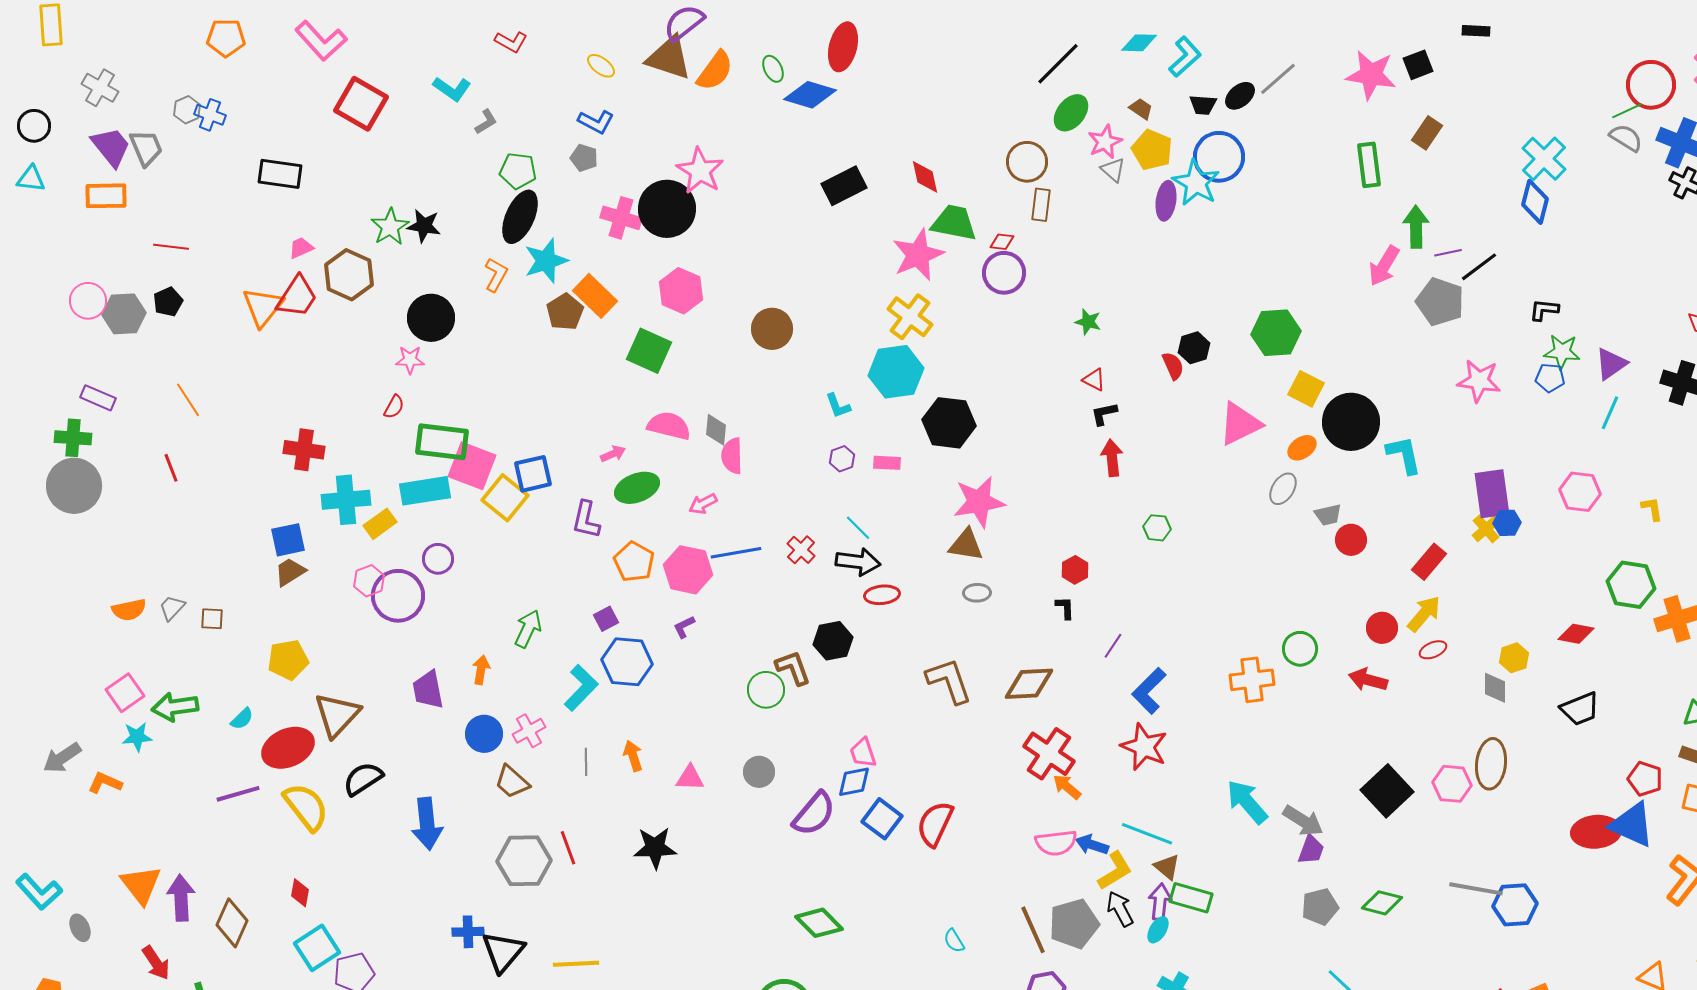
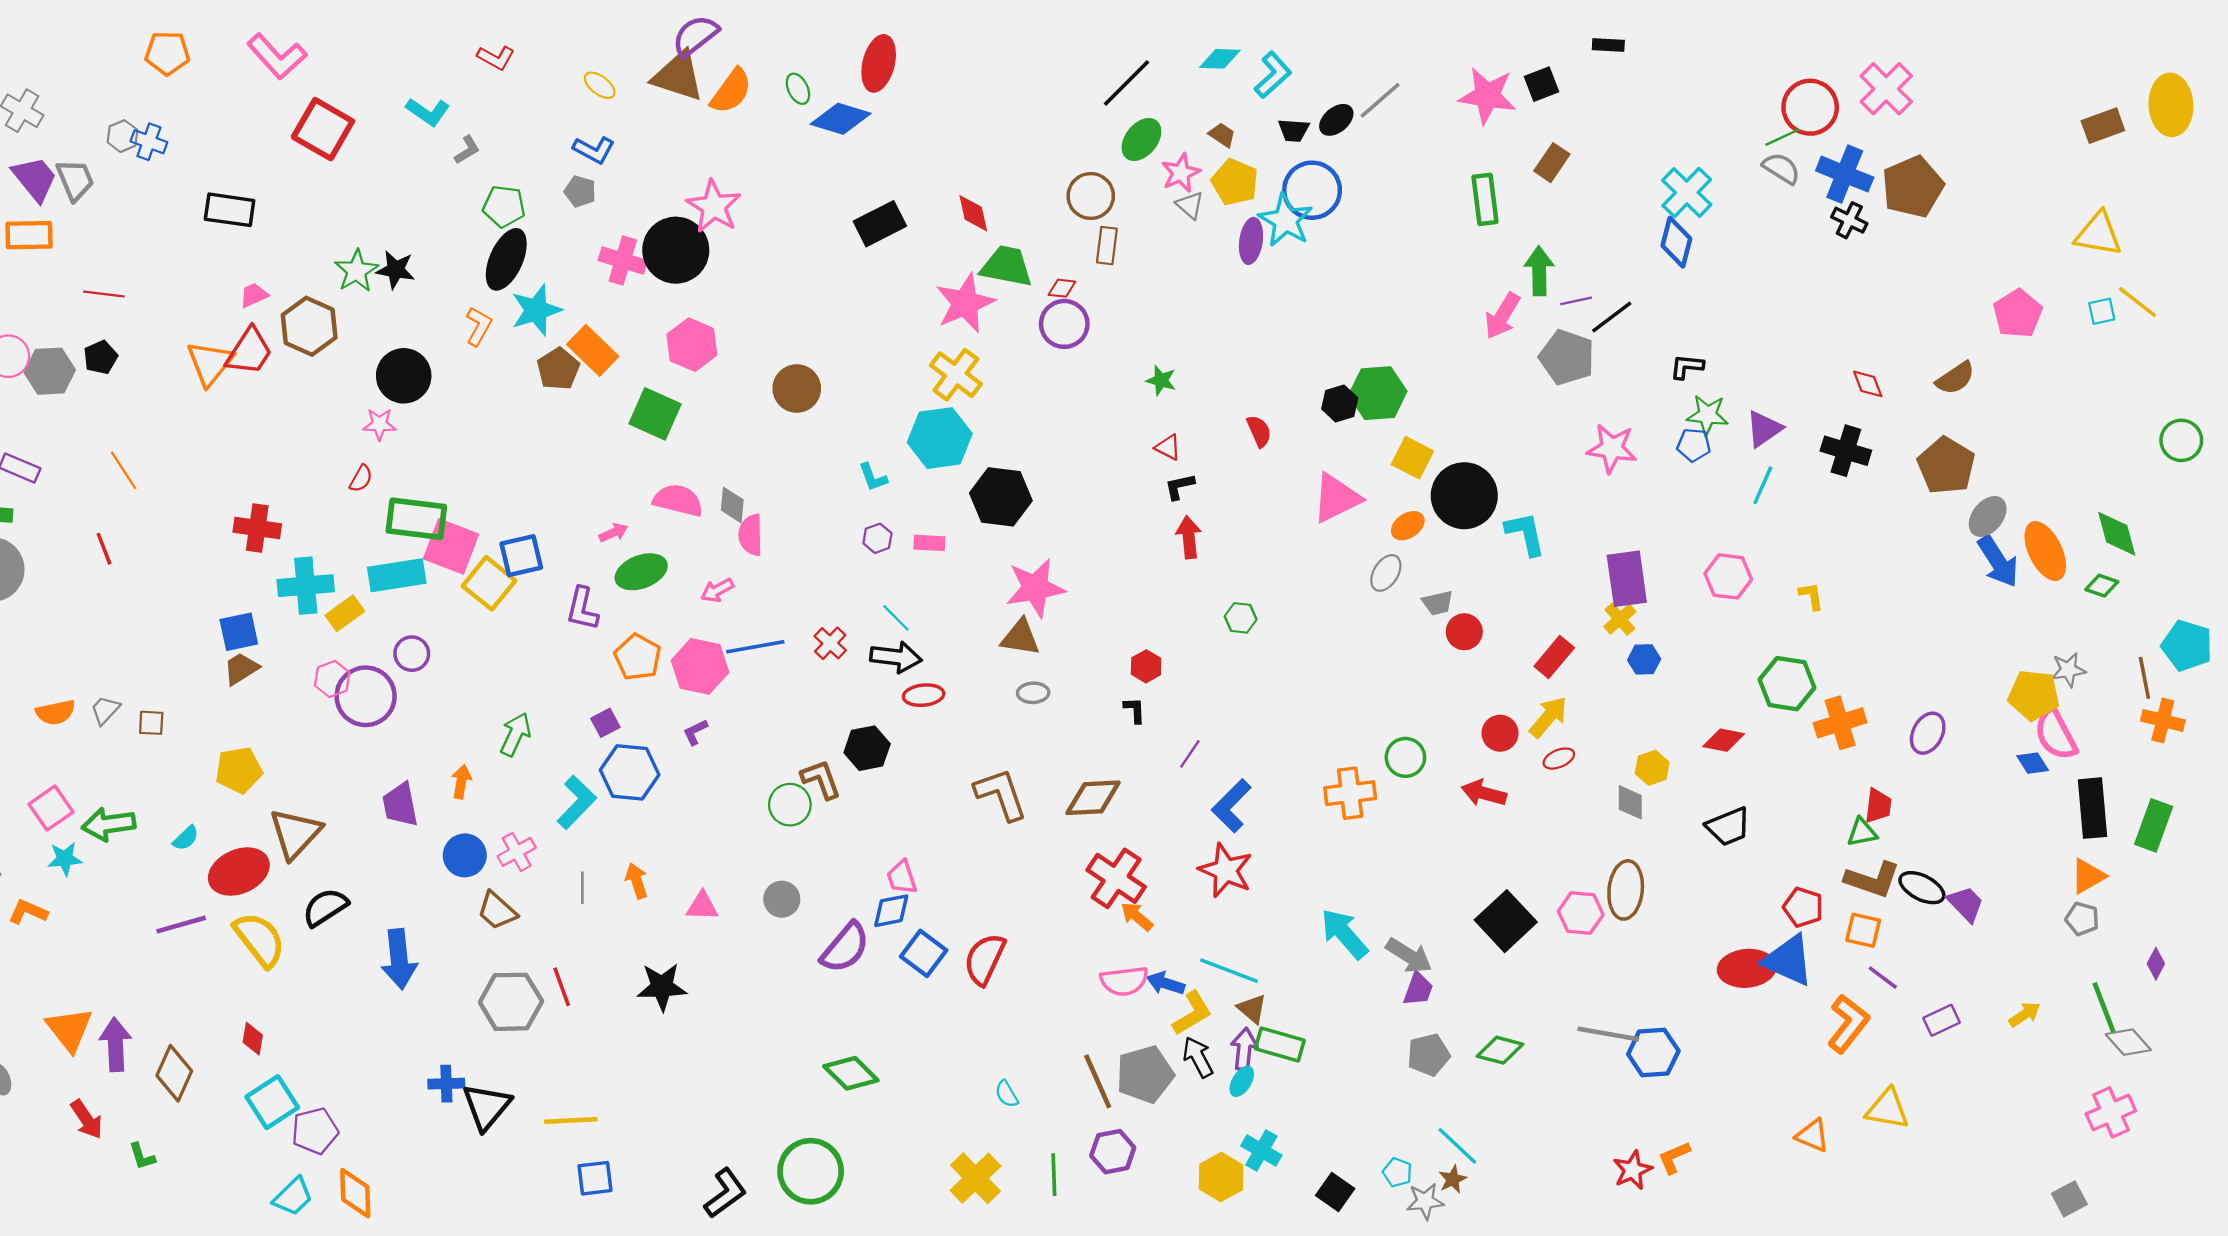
black hexagon: (1194, 348) -> (1340, 403), moved
blue hexagon: (1507, 523) -> (1644, 659), moved

